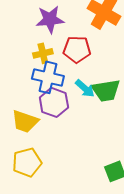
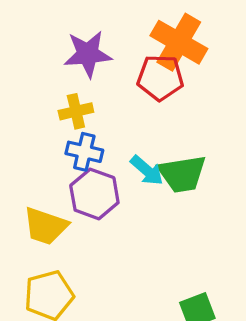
red pentagon: (77, 49) -> (160, 78), moved
blue cross: (48, 77) -> (84, 152), size x0.7

